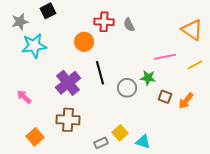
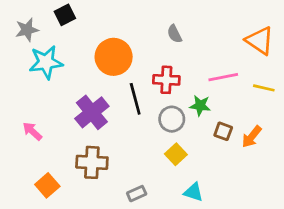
red cross: (104, 22) -> (166, 80), moved
orange circle: (84, 42) -> (114, 57), size x1.4
yellow line: (195, 65) -> (264, 88), turned 42
yellow square: (120, 133) -> (176, 154), moved

